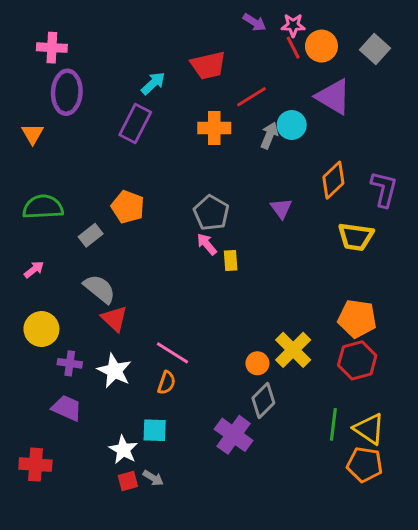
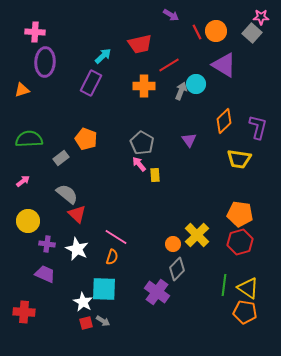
pink star: (293, 25) -> (261, 17), moved
orange triangle: (33, 134) -> (22, 90), turned 42
cyan square: (155, 430) -> (104, 289), size x1.5

